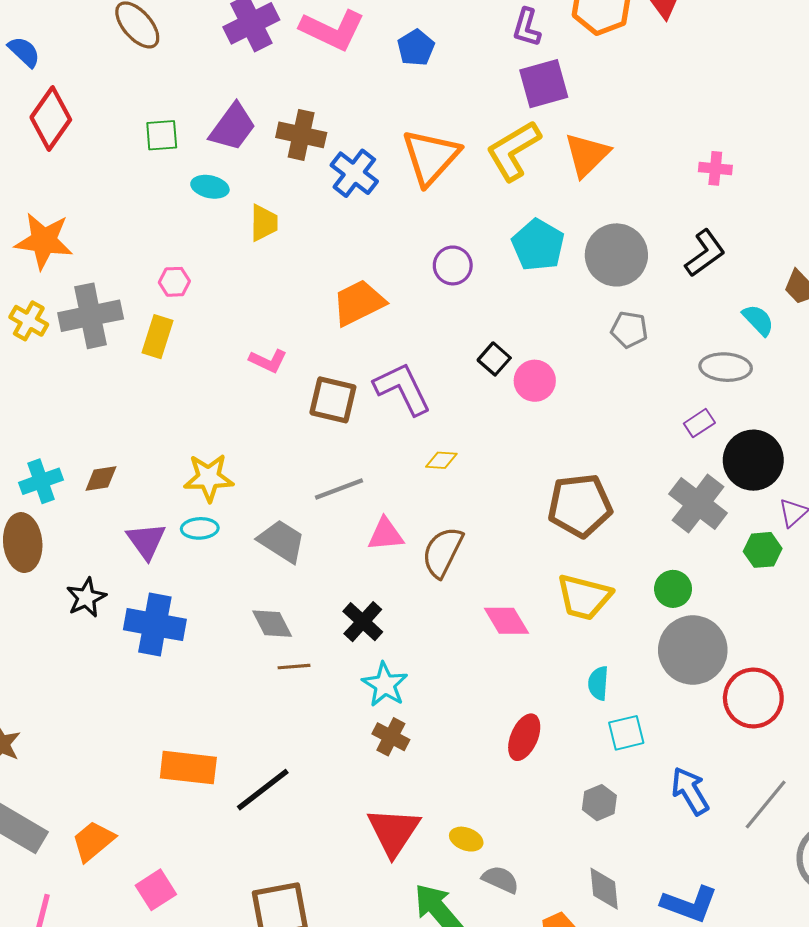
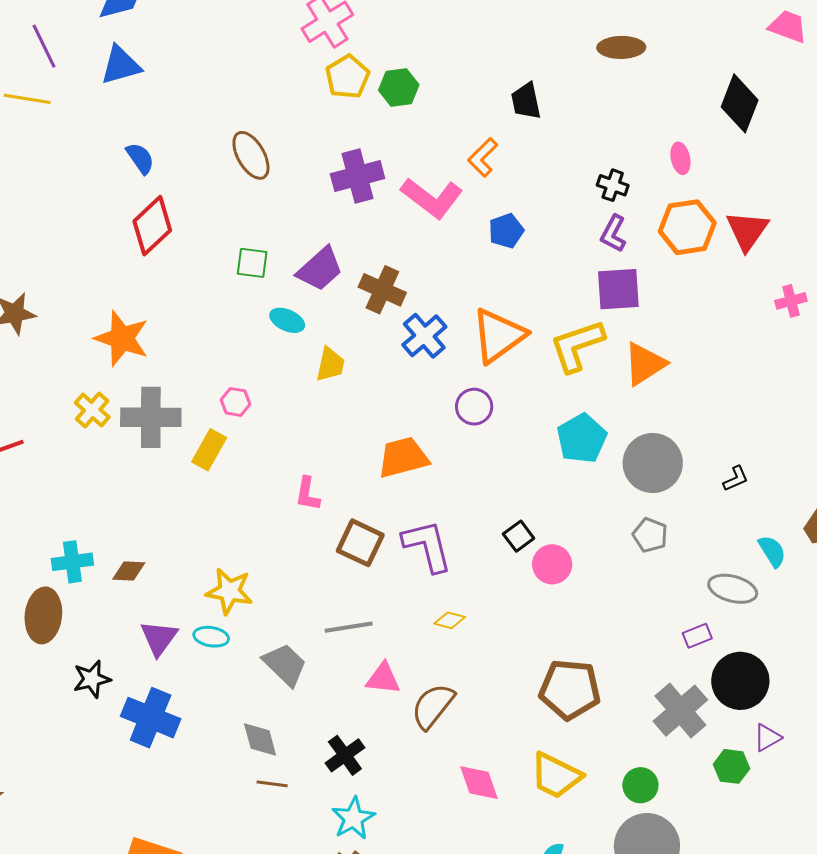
pink cross: (715, 168) -> (791, 301), moved, turned -32
black L-shape: (705, 253) -> (736, 479), size x0.6
purple circle: (453, 265) -> (474, 407), moved
pink L-shape: (268, 361) -> (308, 494), turned 63

